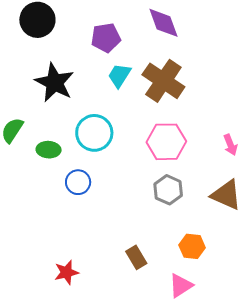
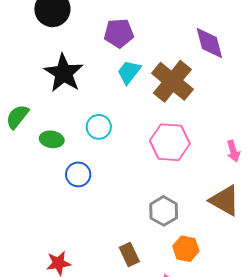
purple diamond: (164, 23) -> (209, 43), moved
cyan circle: (94, 133) -> (99, 127), size x0.7
gray hexagon: (168, 190) -> (164, 211), moved

